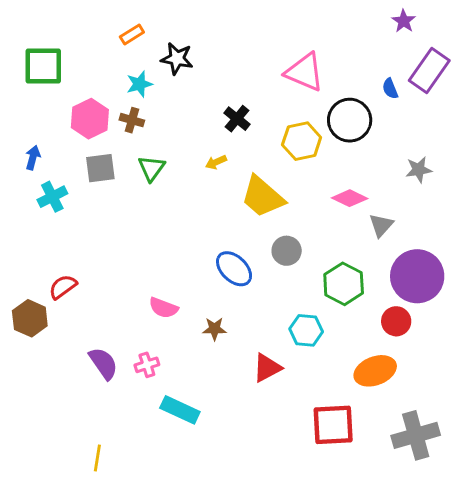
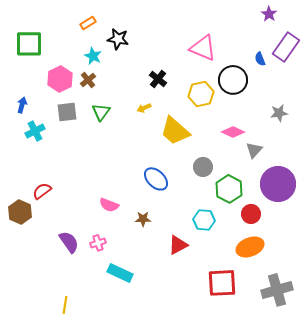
cyan star: (139, 84) -> (93, 56), turned -30
brown cross: (132, 120) -> (88, 80), turned 35
gray circle: (287, 251) -> (203, 167), moved
red circle: (396, 321) -> (251, 214), moved

